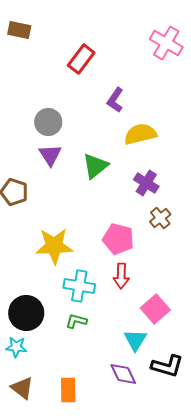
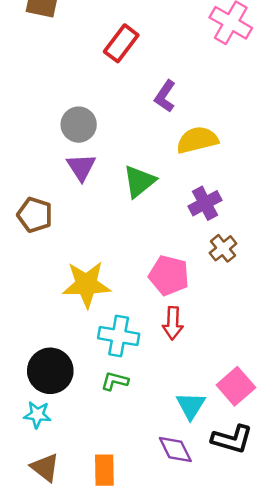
purple cross: (146, 183) -> (205, 203), turned 30
pink square: (155, 309) -> (236, 386), moved

